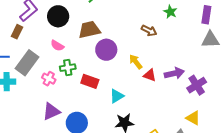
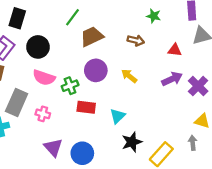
brown trapezoid: (89, 30) -> (92, 36), moved
pink semicircle: (57, 46) -> (44, 78), size x1.5
green cross: (68, 68) -> (70, 86), moved
red triangle: (150, 75) -> (175, 50), moved
purple triangle: (51, 111) -> (53, 147), turned -36

